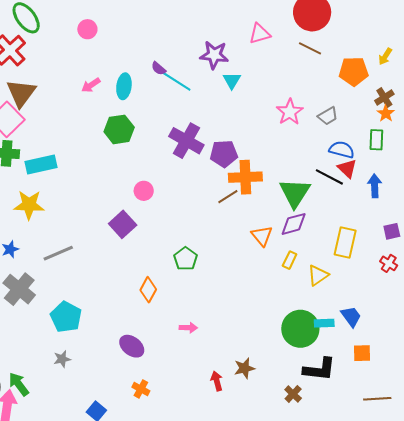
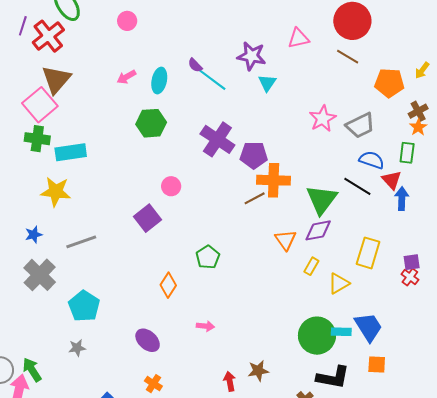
gray trapezoid: (328, 116) -> (360, 125), size x1.4
red triangle: (347, 168) -> (392, 180), moved
purple square: (392, 231) -> (412, 262), moved
blue trapezoid: (351, 316) -> (368, 327), size x1.4

